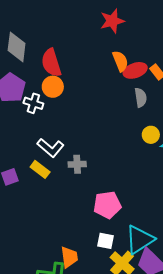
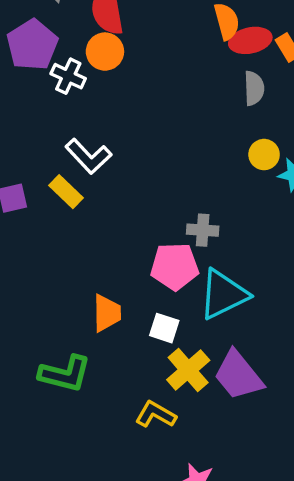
gray cross: (77, 164) -> (203, 230), moved
cyan triangle: (140, 240) -> (223, 294), moved
orange trapezoid: (69, 257) -> (107, 313), moved

